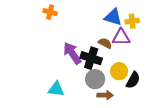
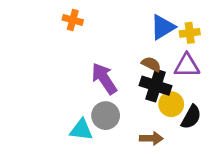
blue triangle: (113, 17) -> (163, 27), turned -48
purple triangle: (121, 37) -> (187, 66), moved
black cross: (91, 58) -> (156, 86), moved
gray circle: (95, 79) -> (106, 116), moved

